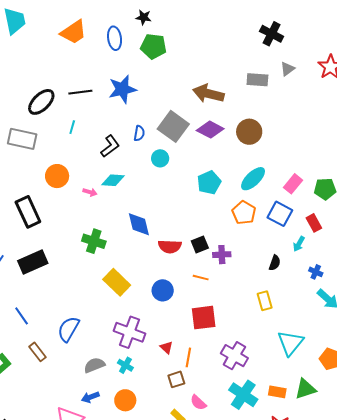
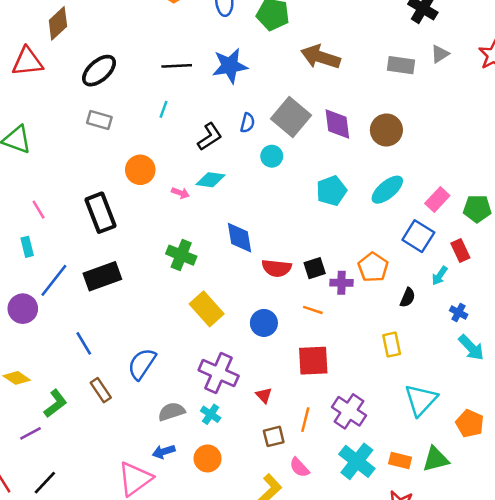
brown arrow: (208, 94) -> (321, 57), moved
black ellipse: (41, 102) -> (99, 71), moved
purple diamond: (210, 130) -> (337, 124), turned 52
gray rectangle: (22, 139) -> (99, 120), size x0.7
orange pentagon: (244, 213) -> (373, 267), moved
orange line: (188, 357) -> (305, 420), moved

